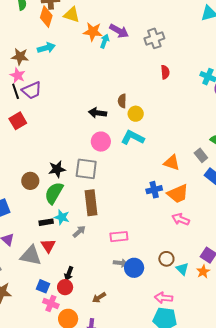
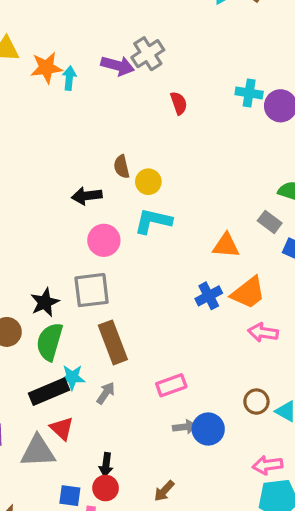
purple arrow: (119, 31) -> (118, 66), moved
black rectangle: (46, 222) -> (49, 392), size x1.6

